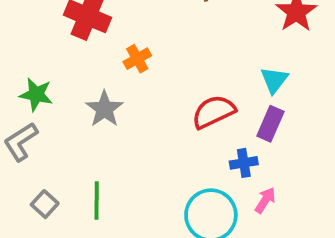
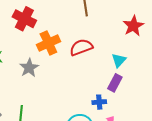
orange cross: (137, 59) -> (48, 43), size x1.6
red semicircle: (213, 112) -> (81, 47), moved

